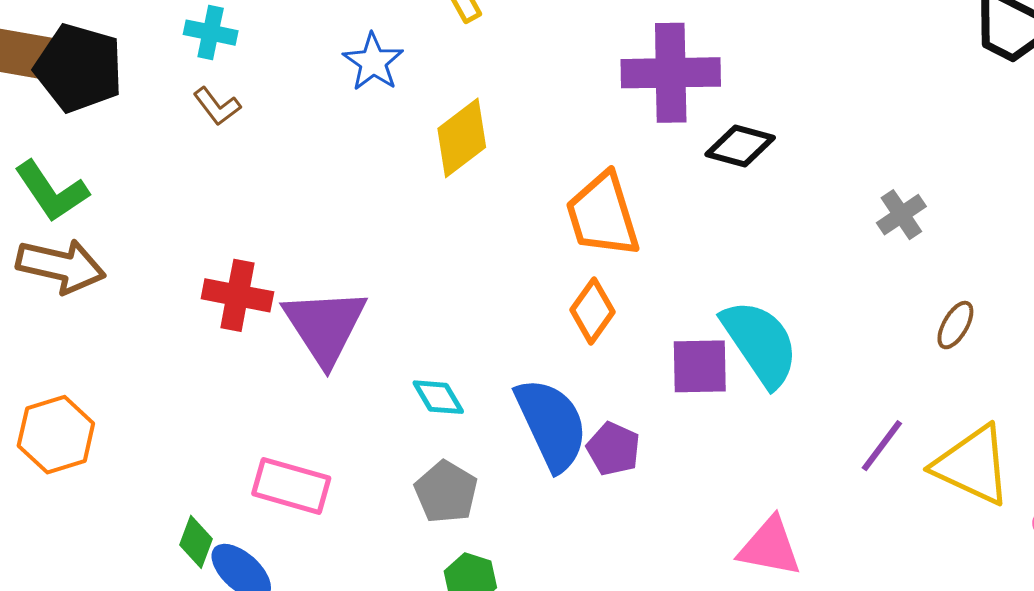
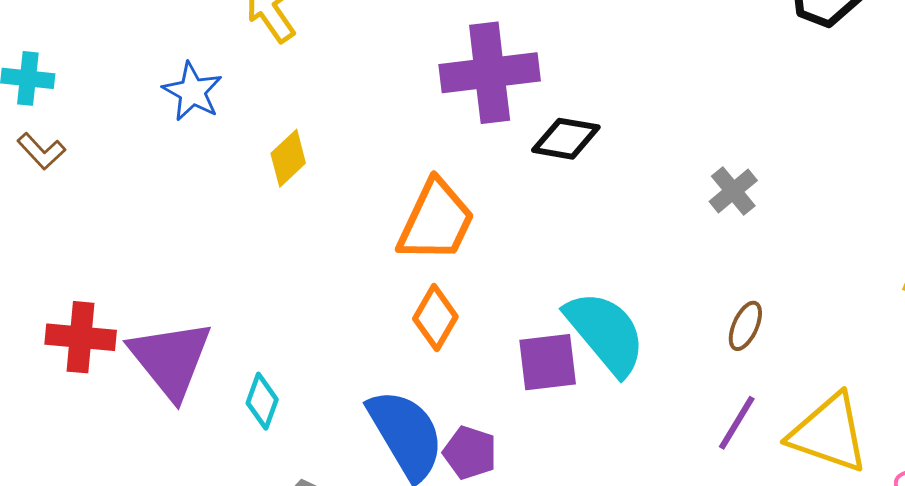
yellow diamond: (462, 138) -> (288, 158), size x0.7
orange trapezoid: (603, 215) -> (436, 221), turned -132
brown ellipse: (955, 325) -> (745, 326), moved
cyan diamond: (438, 397) -> (262, 401), moved, turned 56

